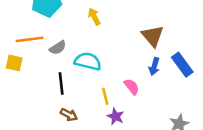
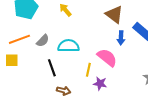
pink semicircle: (132, 87) -> (107, 58), size x1.5
yellow line: (105, 96) -> (88, 70), turned 40

